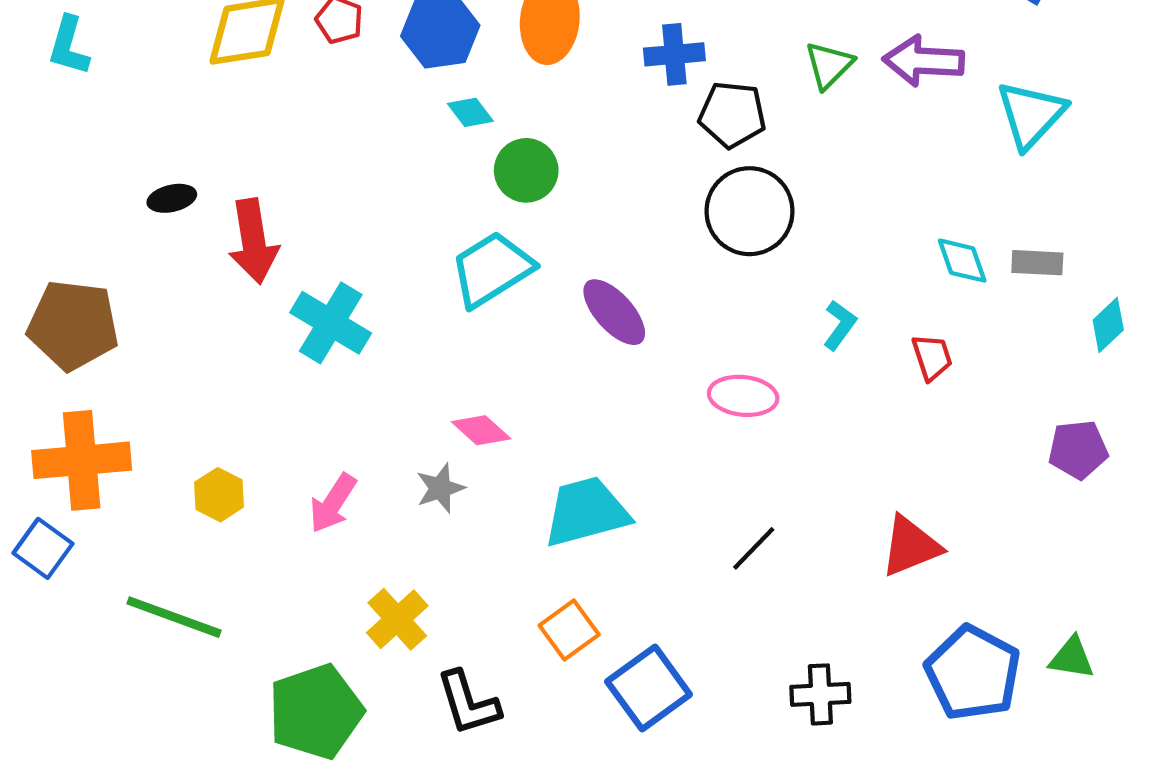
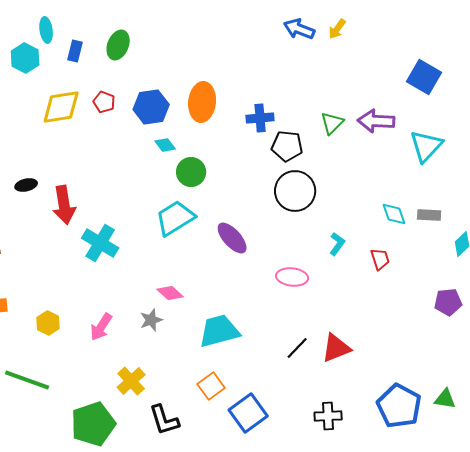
red triangle: (911, 546) -> (336, 348), moved

